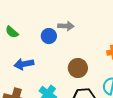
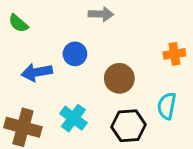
blue circle: (49, 36) -> (75, 54), moved

